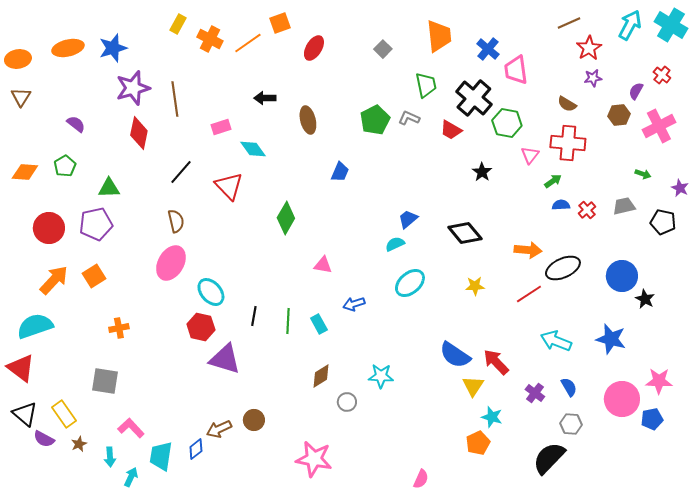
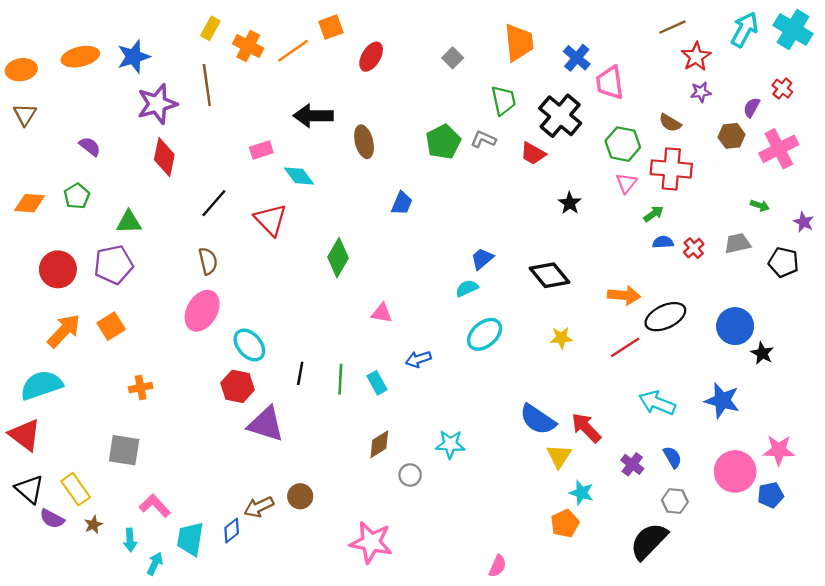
black arrow: (265, 98) -> (313, 116), size x1.5
brown line: (175, 99) -> (207, 85), moved
green hexagon: (507, 123) -> (623, 144), moved

